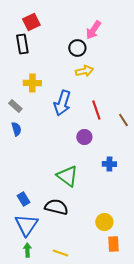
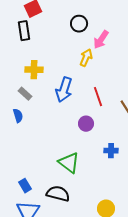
pink arrow: (93, 30) -> (101, 40), moved
black circle: (77, 48) -> (79, 24), moved
yellow arrow: (84, 71) -> (86, 58), turned -54
gray rectangle: (15, 106) -> (25, 94), moved

